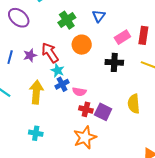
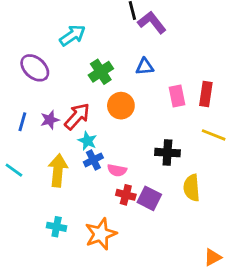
blue triangle: (99, 16) -> (145, 67), turned 48
pink rectangle: (122, 37) -> (177, 96), turned -70
red arrow: (50, 53) -> (77, 116), turned 75
black cross: (114, 62) -> (167, 153), moved
orange star: (85, 137) -> (101, 234), moved

